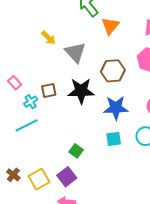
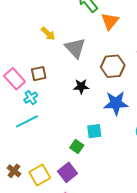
pink rectangle: (15, 83) -> (15, 79), size x1.5
brown square: (49, 91) -> (39, 74), moved
black star: (81, 91) -> (81, 86), size x0.6
cyan square: (114, 139) -> (94, 131), moved

